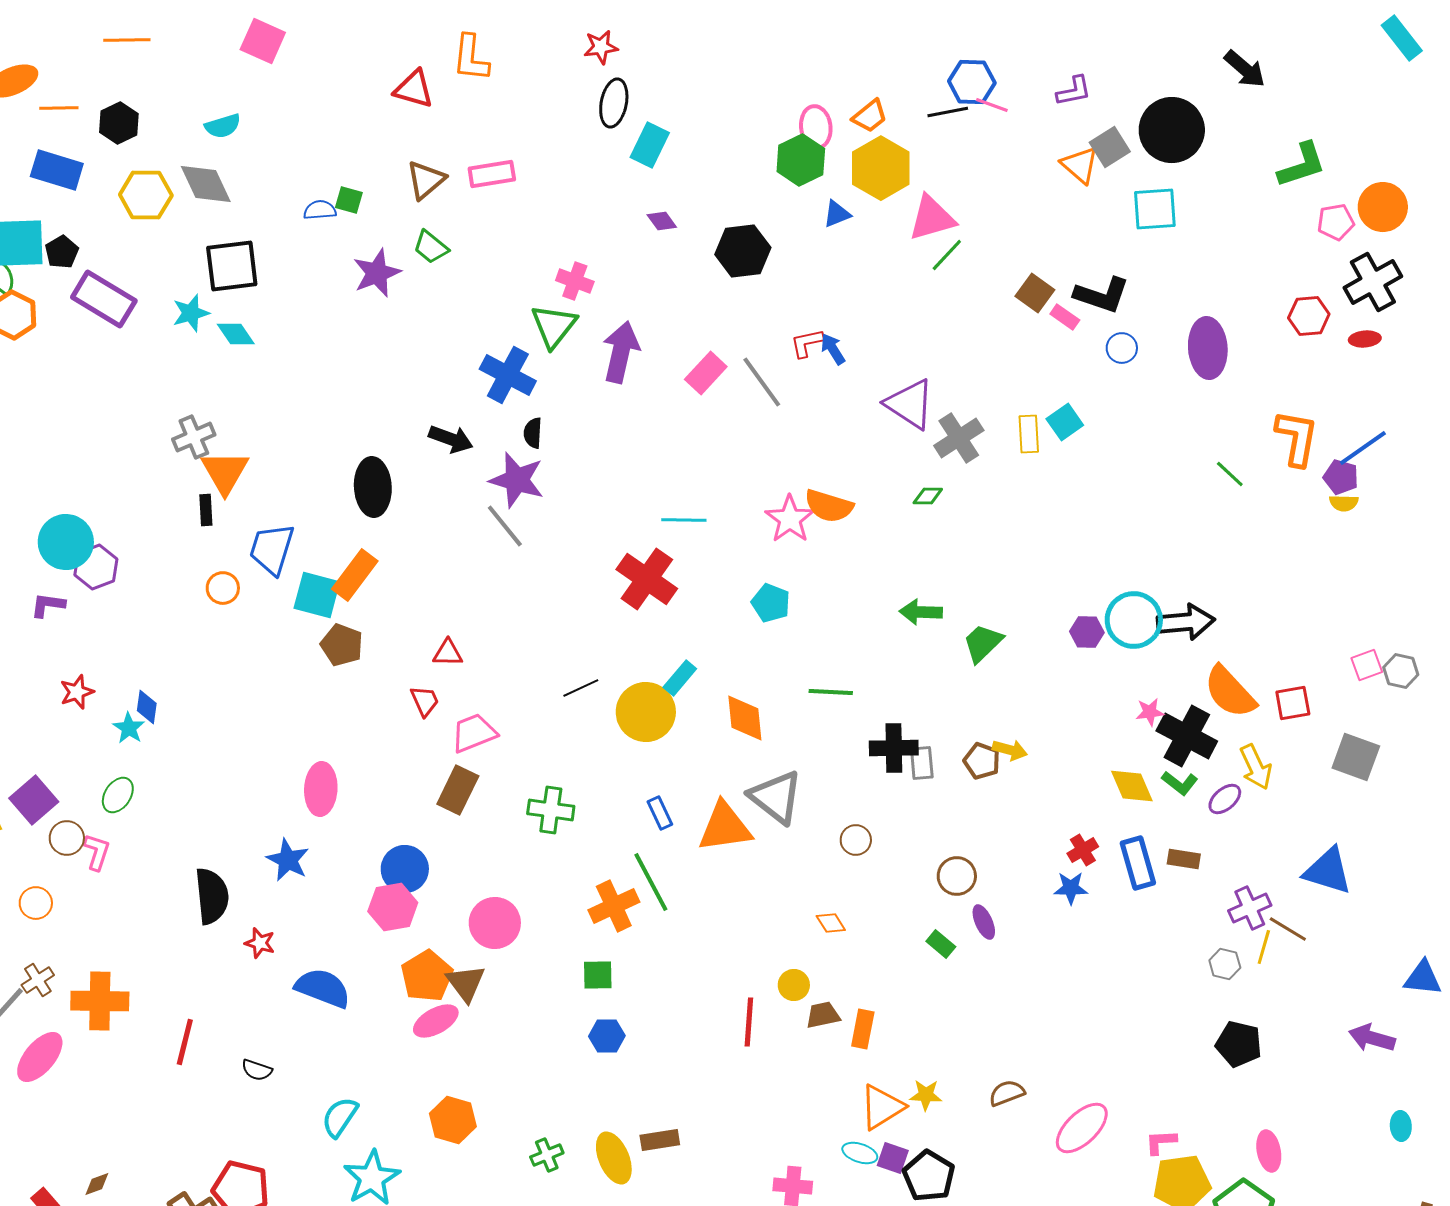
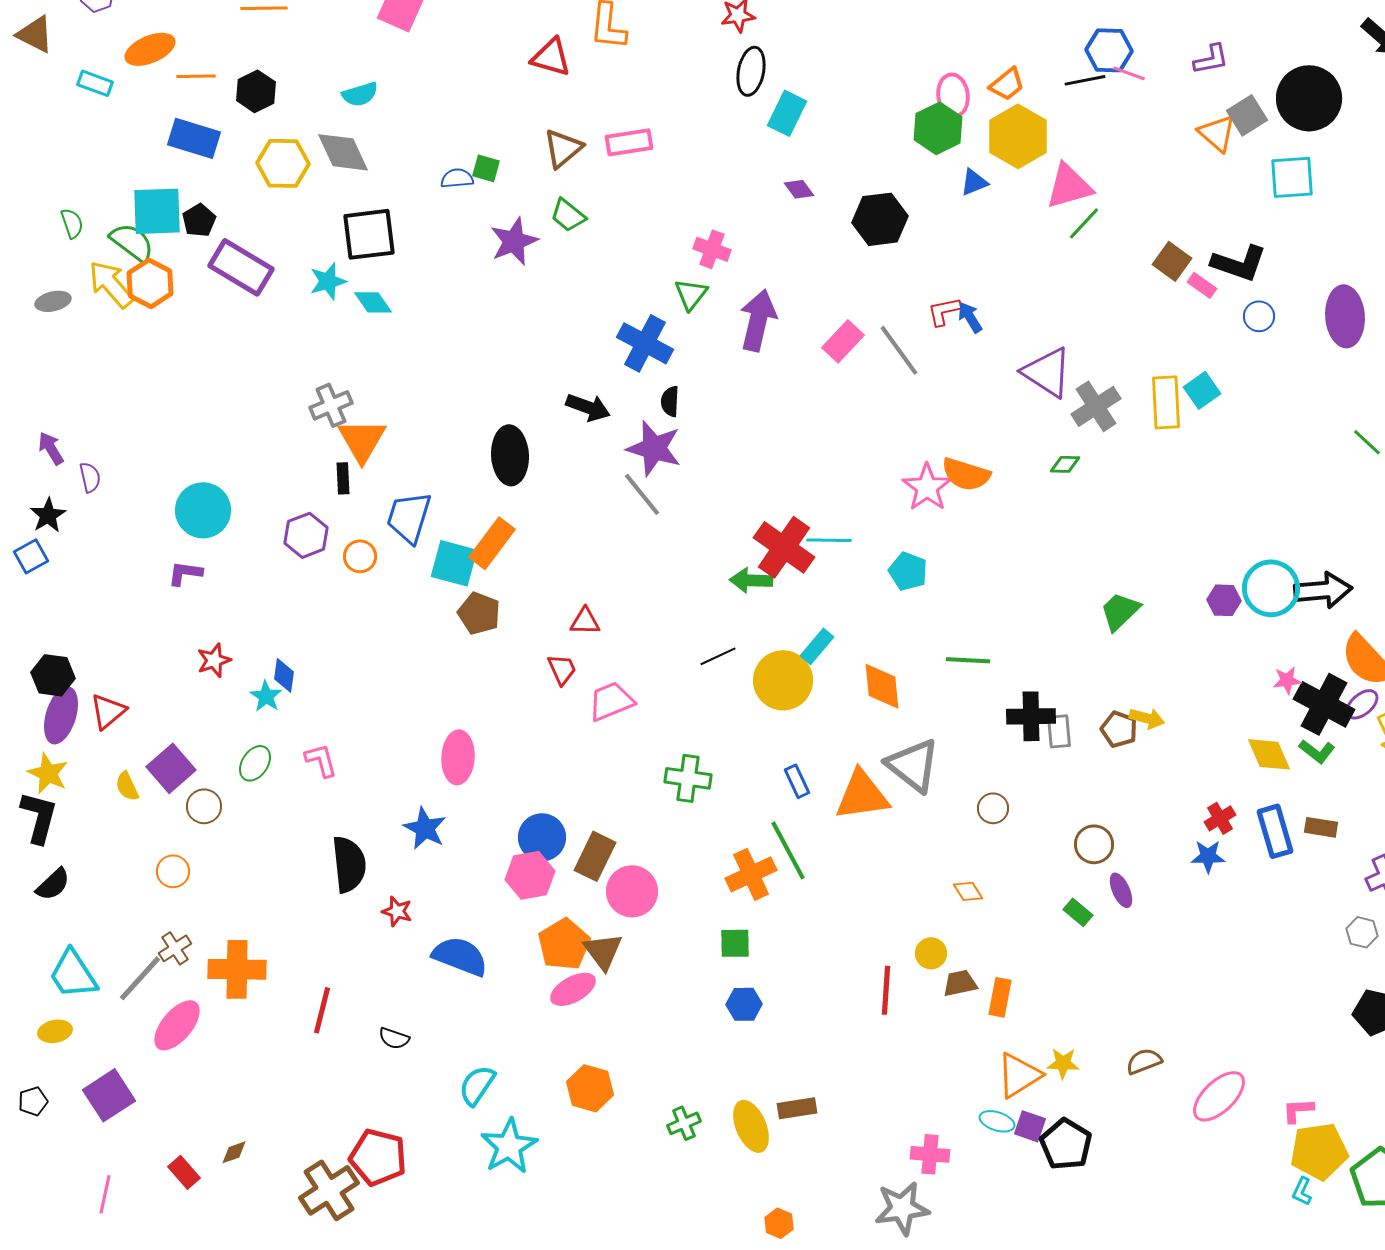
green triangle: (554, 326) -> (691, 294), size x0.7
yellow rectangle: (1029, 434) -> (1166, 402), size x1.4
cyan line: (684, 520) -> (829, 540), moved
purple hexagon: (96, 567) -> (306, 535), moved
green arrow: (921, 612) -> (751, 580), moved
brown rectangle: (458, 790) -> (595, 856), moved
purple ellipse: (1225, 799) -> (1362, 704), moved
pink L-shape: (97, 852) -> (321, 760), moved, turned -33

